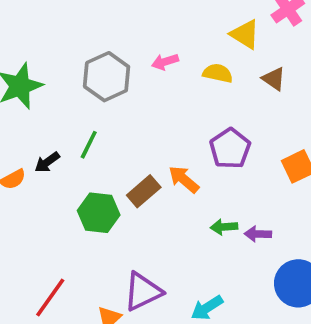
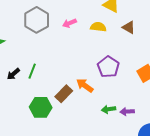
gray hexagon: (107, 77) -> (37, 20), moved
black arrow: (47, 162) -> (13, 74), moved

